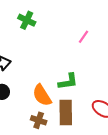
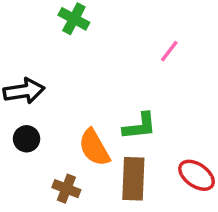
brown cross: (39, 120) -> (66, 189), moved

